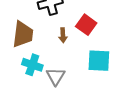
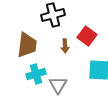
cyan cross: (32, 65) -> (36, 74), turned -36

